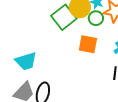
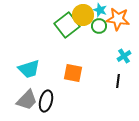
orange square: (88, 44) -> (73, 73), moved

